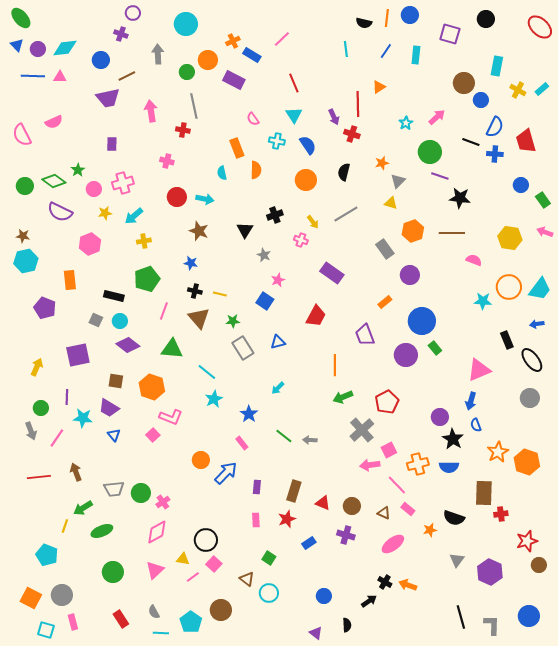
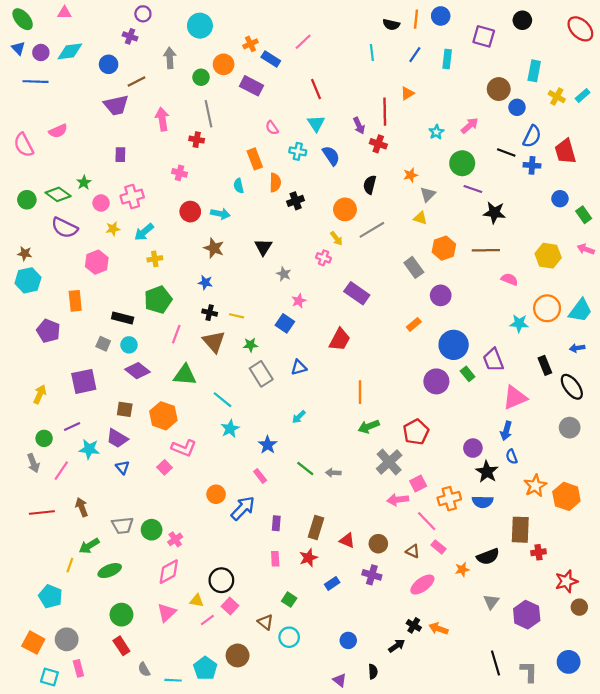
pink triangle: (60, 77) -> (64, 13), moved
orange circle: (306, 180) -> (345, 209), moved
black cross: (275, 215) -> (296, 201), moved
purple trapezoid: (365, 335) -> (493, 360), moved
purple line: (67, 397) -> (72, 427), turned 63
black semicircle: (454, 518) -> (488, 557), turned -40
gray semicircle: (154, 612) -> (144, 669), moved
red rectangle: (121, 619) -> (121, 646), moved

